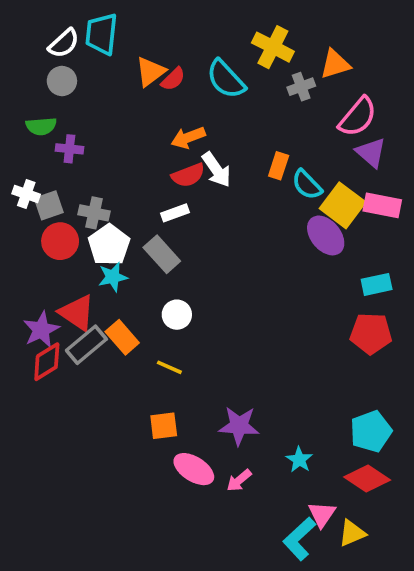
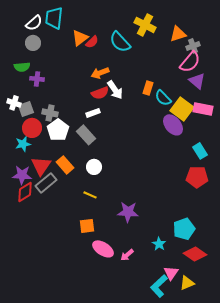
gray cross: (301, 87) -> (193, 46), moved
cyan star: (113, 277) -> (23, 144), moved
cyan rectangle: (377, 284) -> (200, 151), turned 70
red triangle: (77, 313) -> (41, 166), turned 30
purple star: (41, 330) -> (22, 175), turned 30
orange rectangle: (122, 337) -> (65, 165), moved
purple star: (239, 426) -> (128, 212), moved
cyan pentagon: (371, 431) -> (184, 229), moved

